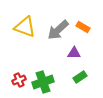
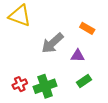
yellow triangle: (25, 27) -> (20, 16), moved
gray arrow: (58, 30) -> (52, 43), moved

